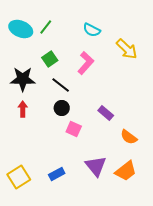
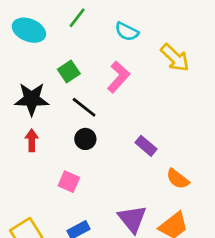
green line: (46, 27) -> (77, 18), moved
pink square: (74, 129) -> (69, 182), moved

